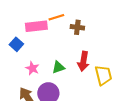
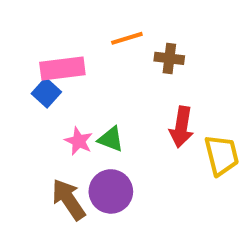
pink rectangle: (36, 26) -> (62, 69), moved
green triangle: (58, 67) -> (111, 139), moved, turned 40

